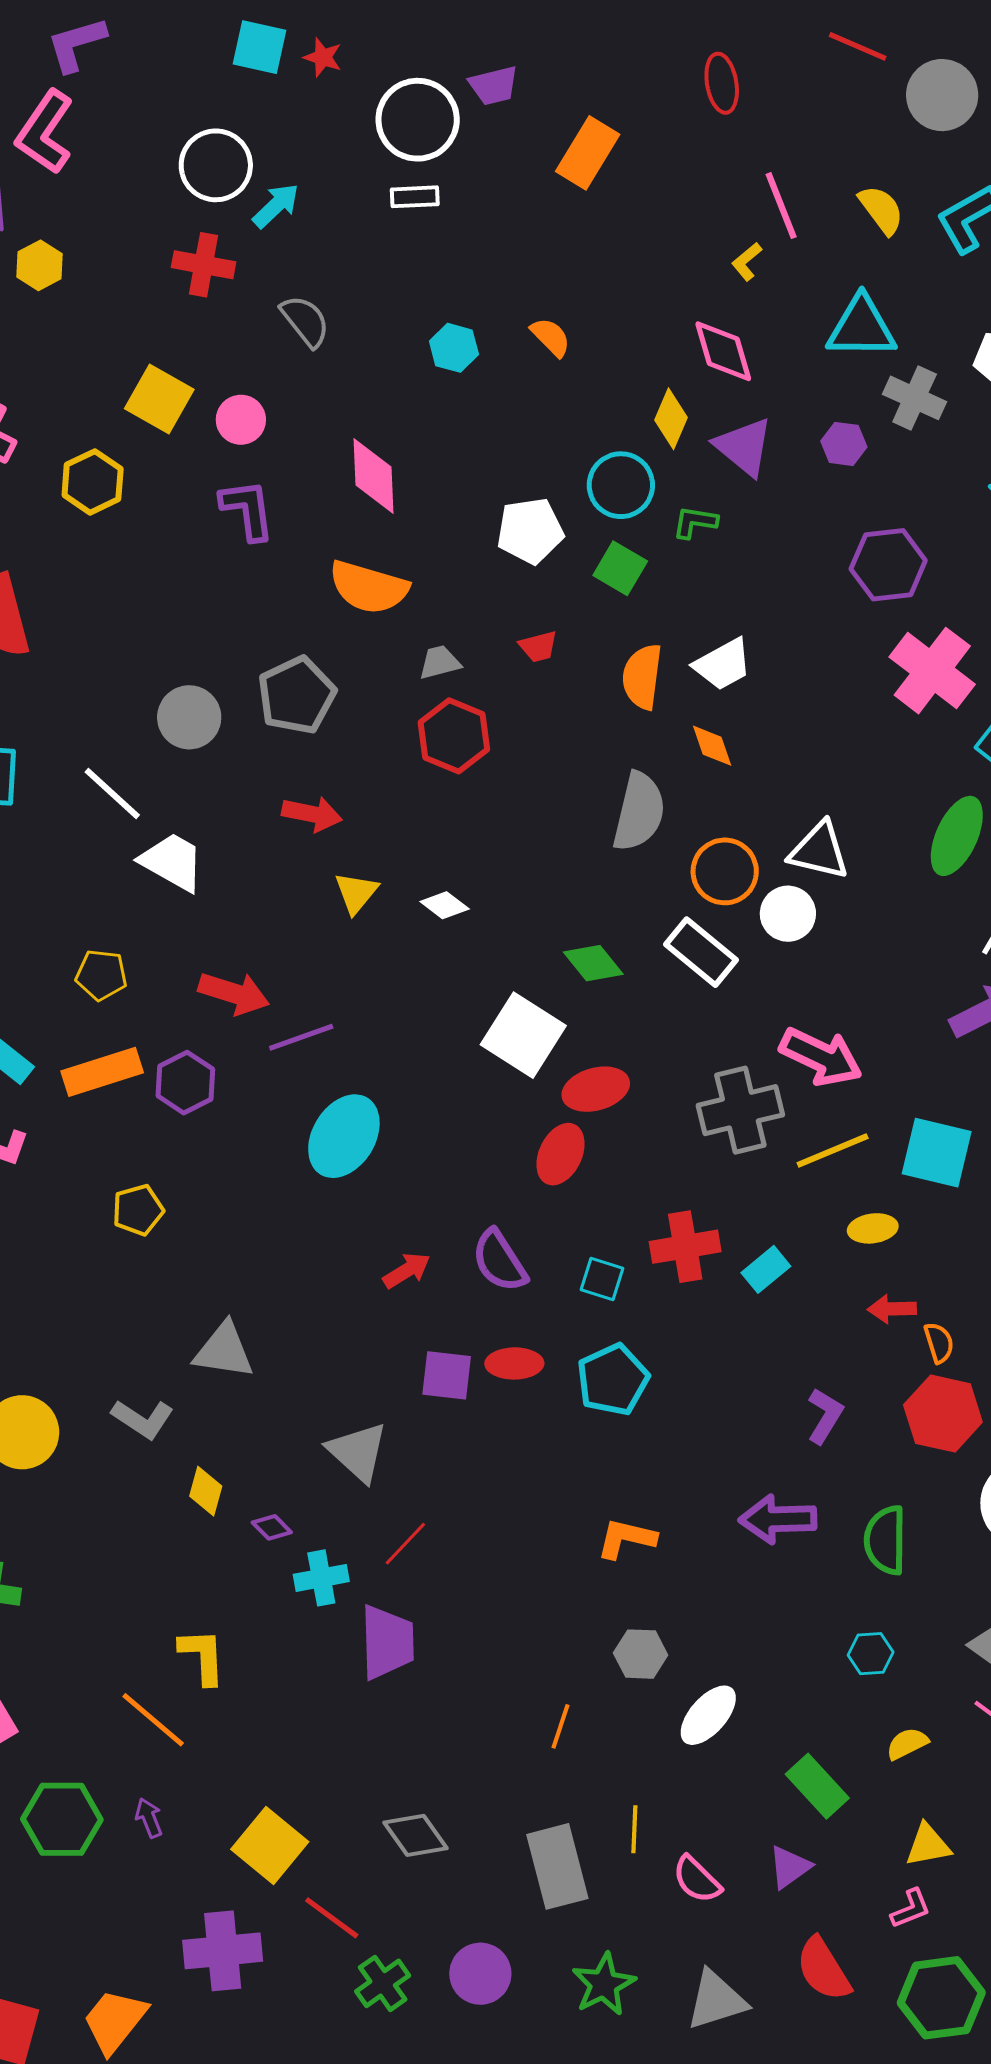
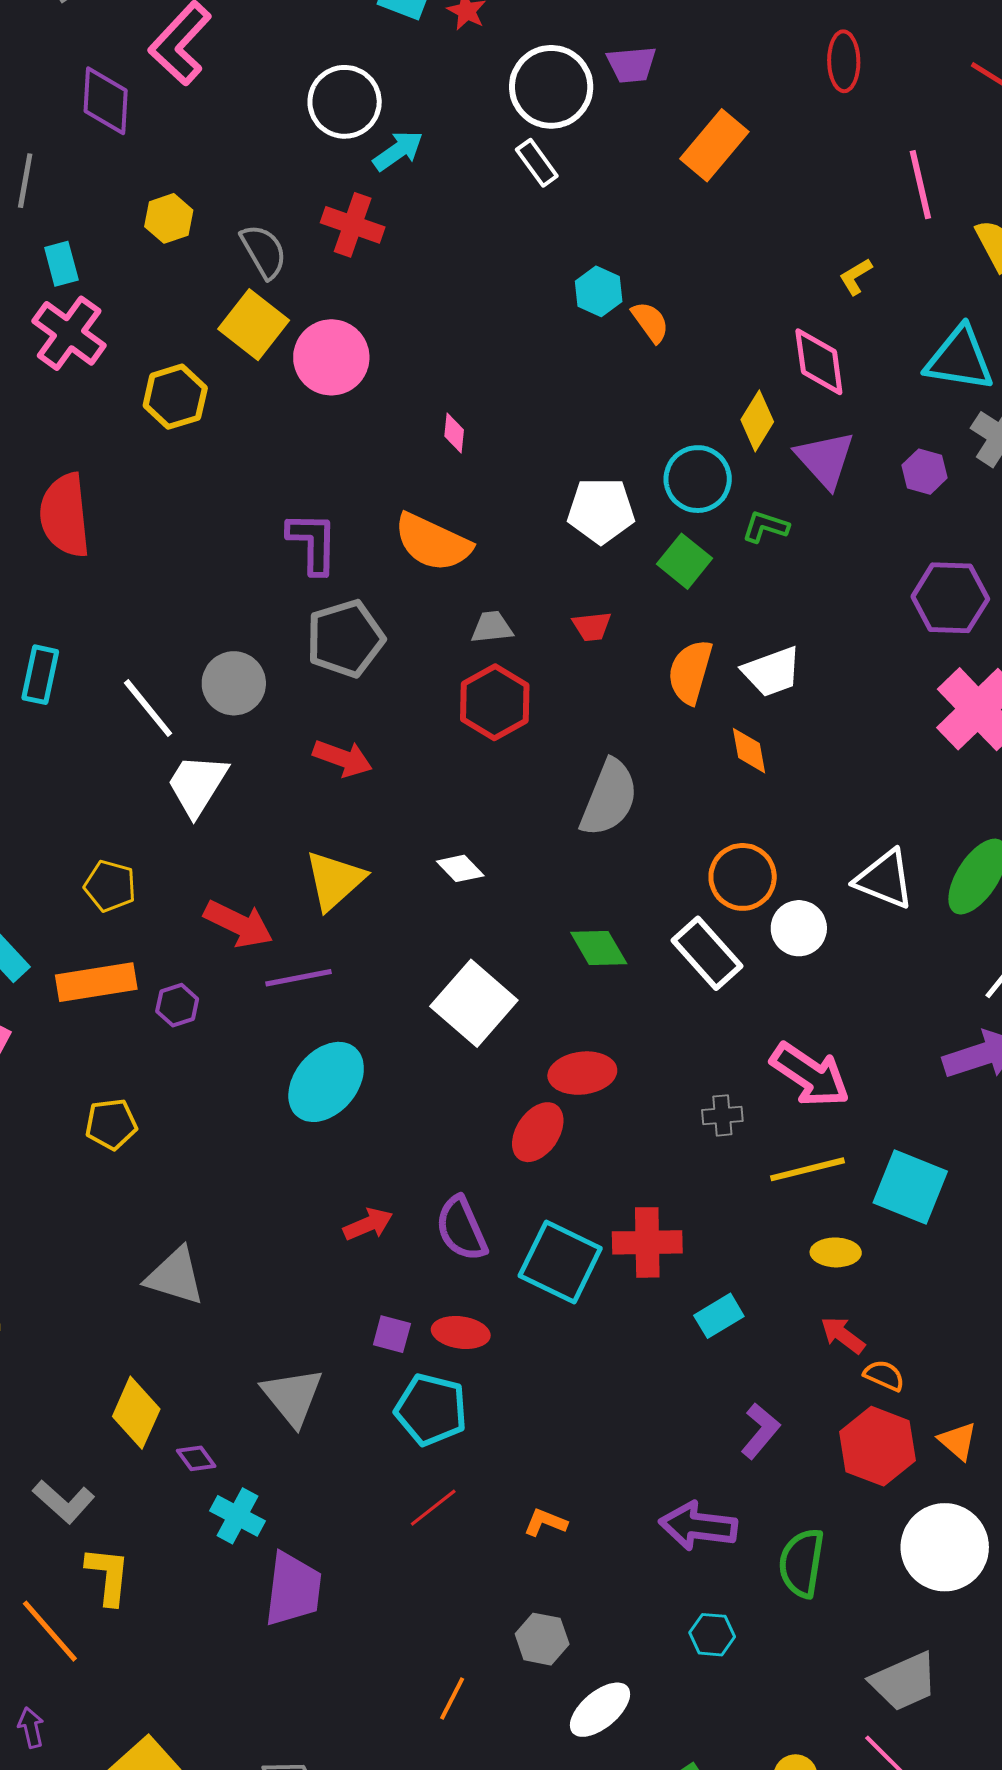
red ellipse: (722, 83) -> (844, 61), moved
white rectangle: (415, 197) -> (537, 163), turned 48
pink line: (781, 206) -> (920, 185), moved
yellow hexagon: (40, 265) -> (169, 218), moved
red cross: (204, 265) -> (353, 225), moved
gray semicircle: (305, 321) -> (264, 251), moved
cyan hexagon: (454, 348) -> (599, 291), moved
pink circle: (241, 420) -> (331, 357), size x1.5
pink diamond: (374, 476) -> (454, 433), size x0.5
purple L-shape: (247, 510) -> (313, 543), moved
gray circle: (189, 717) -> (234, 683), moved
gray semicircle: (639, 812) -> (609, 798), moved
white triangle: (819, 851) -> (885, 879), moved
white trapezoid: (172, 862) -> (197, 785), turned -96
yellow triangle: (356, 893) -> (335, 880), moved, size x1.4
white square: (523, 1035) -> (474, 1003), moved
purple hexagon: (185, 1083) -> (177, 1005), size x0.7
gray cross: (740, 1110) -> (722, 1115), size x0.5
cyan rectangle: (766, 1269) -> (719, 1316), moved
cyan square: (602, 1279) -> (560, 1262), size x1.8
red arrow: (892, 1309) -> (843, 1335), turned 30
orange semicircle: (939, 1343) -> (884, 1375), turned -57
purple square: (447, 1375) -> (392, 1334), size x0.7
cyan pentagon: (613, 1380) -> (431, 1410), moved, turned 30
gray L-shape: (143, 1419) -> (64, 1502), moved
yellow diamond: (206, 1491) -> (136, 1413), size x1.4
orange L-shape: (626, 1538) -> (545, 1522), size x0.7
red line: (405, 1544) -> (433, 1508), moved
cyan cross: (321, 1578) -> (237, 1516), turned 30
cyan hexagon: (871, 1654) -> (712, 1635), moved

